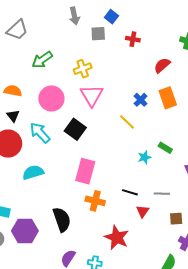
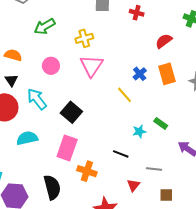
pink circle: (51, 98) -> (51, 66), size x0.7
black square: (75, 129) -> (71, 112), moved
pink rectangle: (85, 171) -> (67, 148), moved
black line: (130, 192) -> (121, 154), moved

